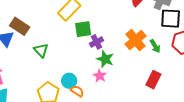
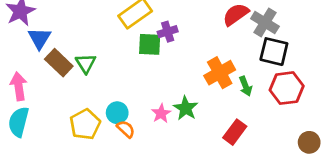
brown rectangle: (20, 26) -> (59, 63), moved
purple cross: (96, 42) -> (168, 32), moved
green star: (105, 59) -> (186, 108), moved

